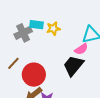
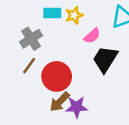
gray cross: (23, 33) -> (31, 39), moved
pink semicircle: (81, 49) -> (92, 36), moved

